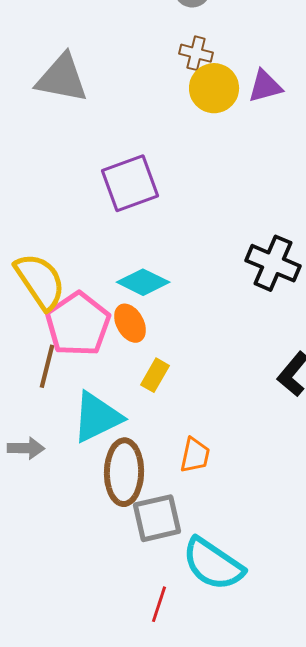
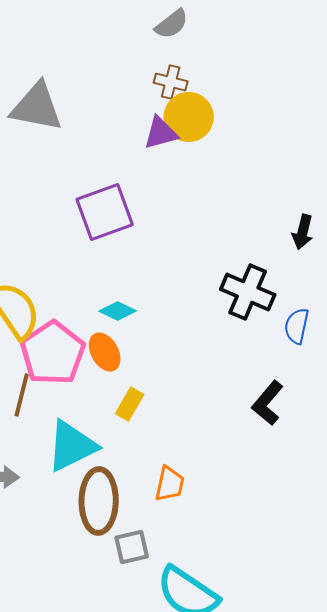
purple triangle: (265, 86) -> (161, 133), moved
cyan diamond: (143, 282) -> (118, 311), size x0.7
gray square: (157, 518) -> (132, 547), size x0.7

